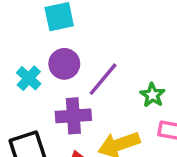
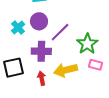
green star: (152, 95) -> (87, 44), size x1.5

